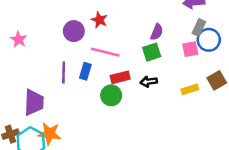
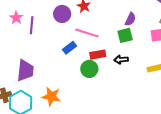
blue rectangle: (85, 71) -> (69, 48), turned 32
purple line: (64, 72) -> (32, 25), moved
orange star: (49, 134) -> (51, 96), moved

